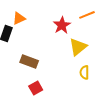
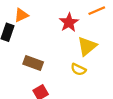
yellow semicircle: (84, 72) -> (78, 69), moved, turned -64

